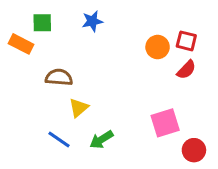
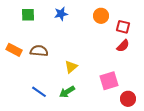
orange rectangle: (21, 44) -> (14, 50), moved
orange circle: (158, 47) -> (101, 16), moved
yellow triangle: (79, 108) -> (71, 67), moved

